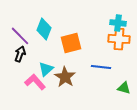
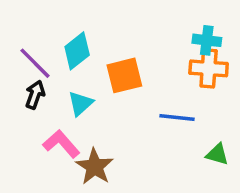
cyan diamond: (44, 29) -> (77, 51), turned 30
cyan triangle: (46, 69) -> (81, 103), moved
brown star: (65, 77) -> (95, 167), moved

